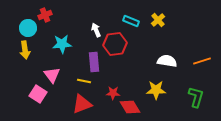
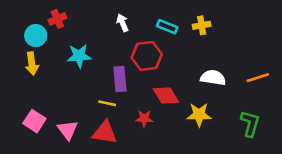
yellow cross: (158, 20) -> (202, 25), turned 32
white arrow: (96, 30) -> (122, 23), moved
pink triangle: (52, 75) -> (68, 130), moved
pink square: (38, 94) -> (34, 121), moved
red triangle: (82, 104) -> (105, 133), turned 30
red diamond: (130, 107) -> (166, 96), moved

